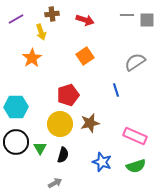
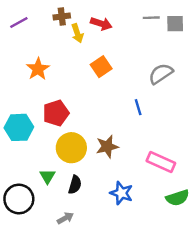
yellow arrow: (41, 32) -> (77, 33), moved
red pentagon: (68, 95) -> (56, 113), moved
black circle: (16, 142) -> (19, 199), moved
green semicircle: (136, 166) -> (178, 198), moved

